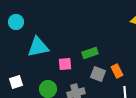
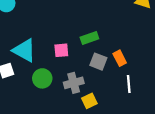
cyan triangle: (38, 47) -> (24, 50), moved, turned 40

